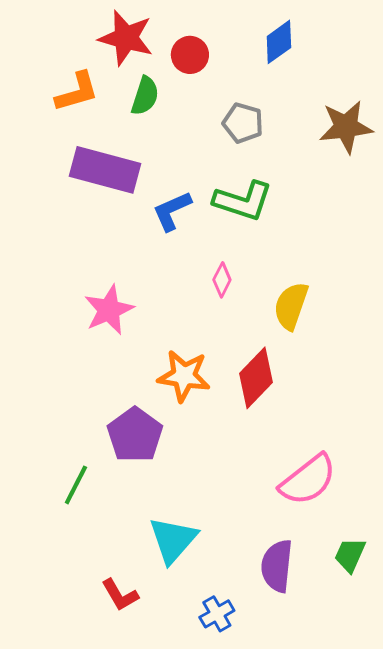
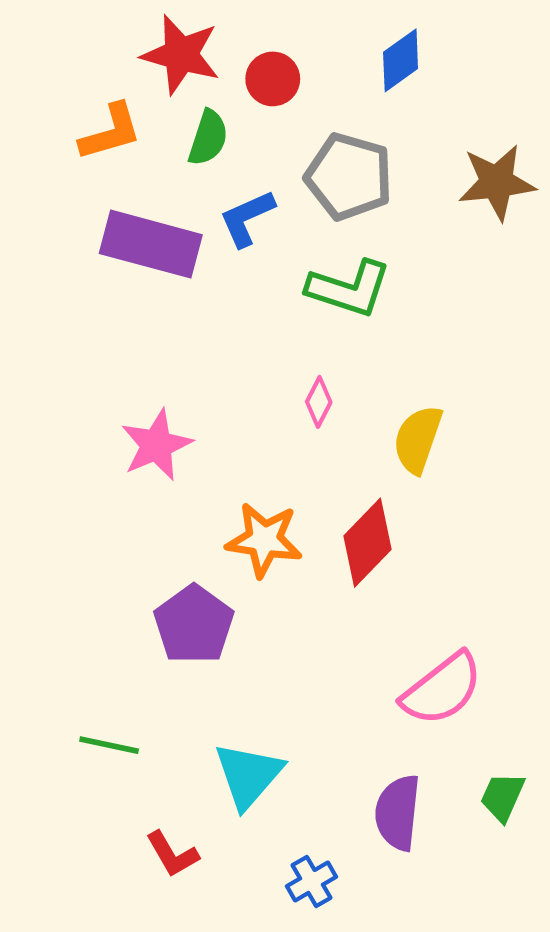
gray pentagon: (243, 123) -> (349, 177), size x1.5
blue L-shape: (172, 211) -> (247, 218), moved
green line: (76, 485) -> (109, 745), moved, turned 75

